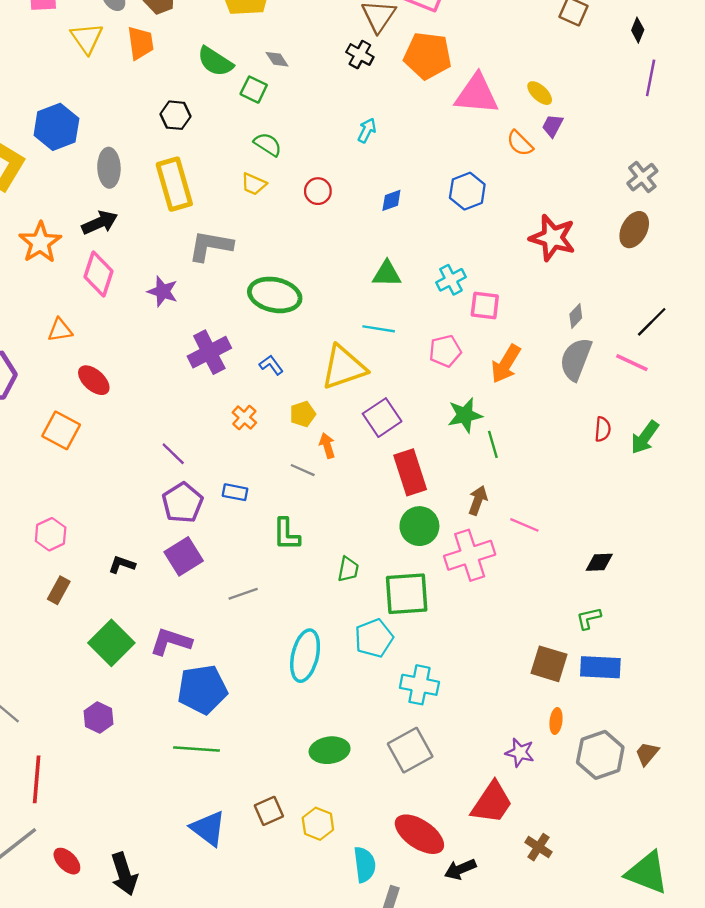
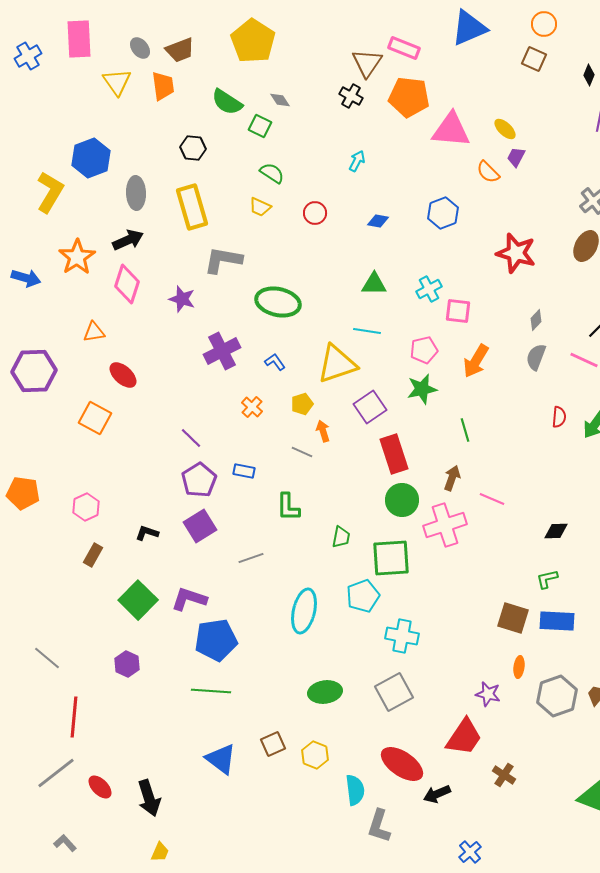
blue diamond: (391, 200) -> (378, 221), turned 30
gray semicircle: (576, 359) -> (536, 357), size x0.7
green star: (465, 415) -> (422, 389), moved

